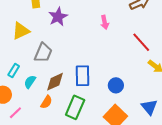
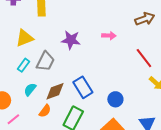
purple star: (58, 17) -> (71, 40), moved, turned 30
pink arrow: (105, 22) -> (109, 36), turned -80
cyan rectangle: (14, 70) -> (24, 65), moved
blue rectangle: (83, 76) -> (83, 87), turned -35

